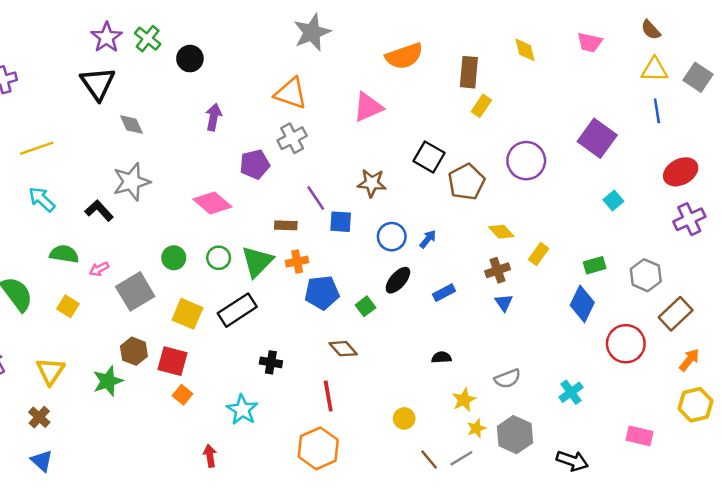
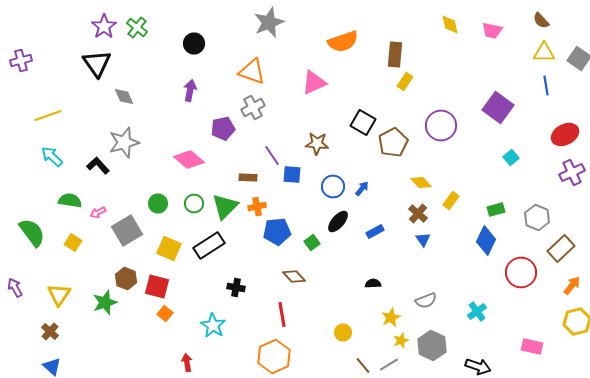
yellow diamond: (525, 50) -> (450, 24), moved
black circle: (190, 59) -> (194, 44), moved
brown cross: (498, 270) -> (418, 214), turned -30

